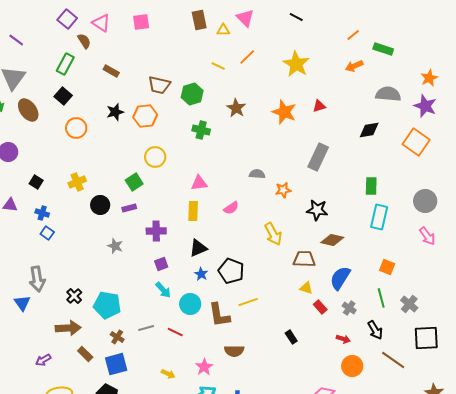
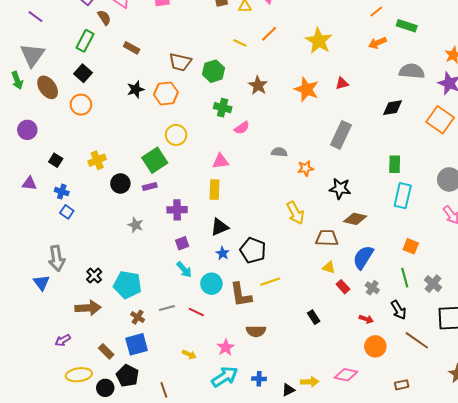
orange circle: (76, 128) -> (81, 105), moved
green square: (134, 182) -> (155, 160), size x1.4
pink semicircle: (231, 208) -> (242, 128), moved
brown rectangle: (85, 354) -> (106, 351), moved

